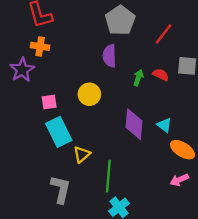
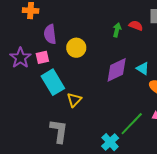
purple semicircle: (110, 56) -> (50, 34), moved
purple star: (22, 70) -> (20, 58), moved
purple diamond: (134, 124) -> (117, 70), turned 64
green line: (108, 176) -> (132, 124), moved, turned 44

